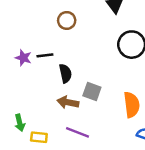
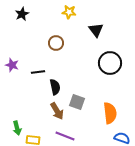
purple star: (23, 58) -> (12, 65), moved
brown arrow: (68, 102) -> (57, 111), turned -132

